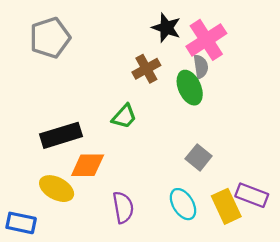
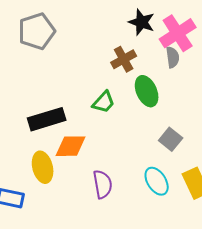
green ellipse: (190, 88) -> (147, 91), moved
yellow ellipse: (57, 189) -> (43, 167), turned 48

